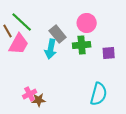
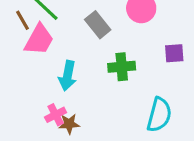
green cross: (82, 45) -> (122, 67), moved
cyan arrow: (51, 49) -> (68, 76), moved

